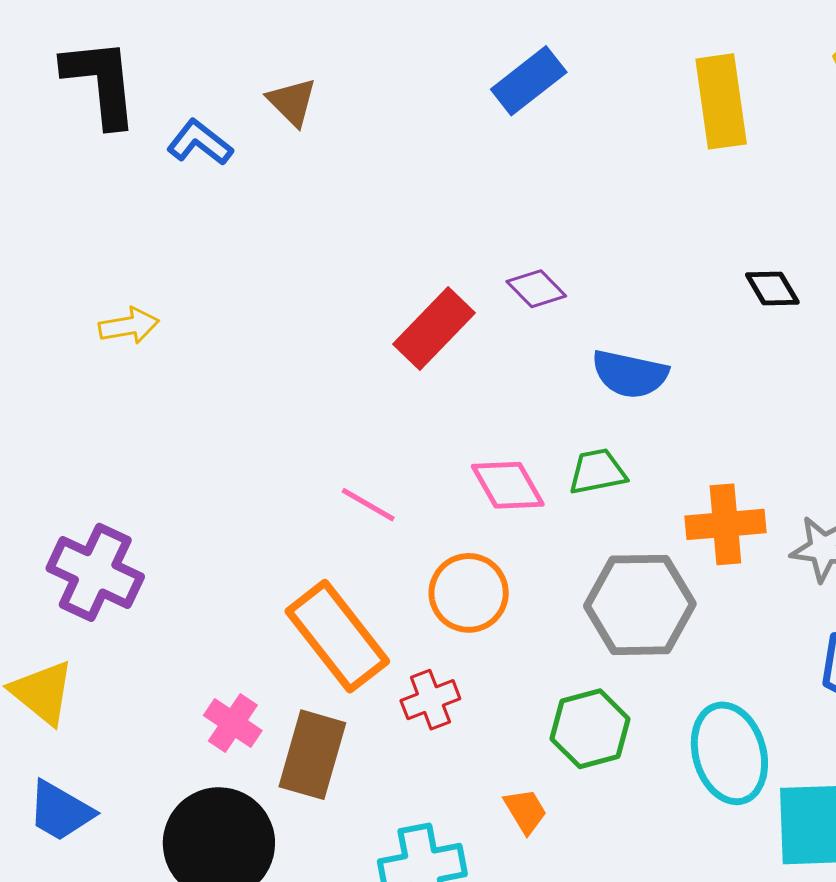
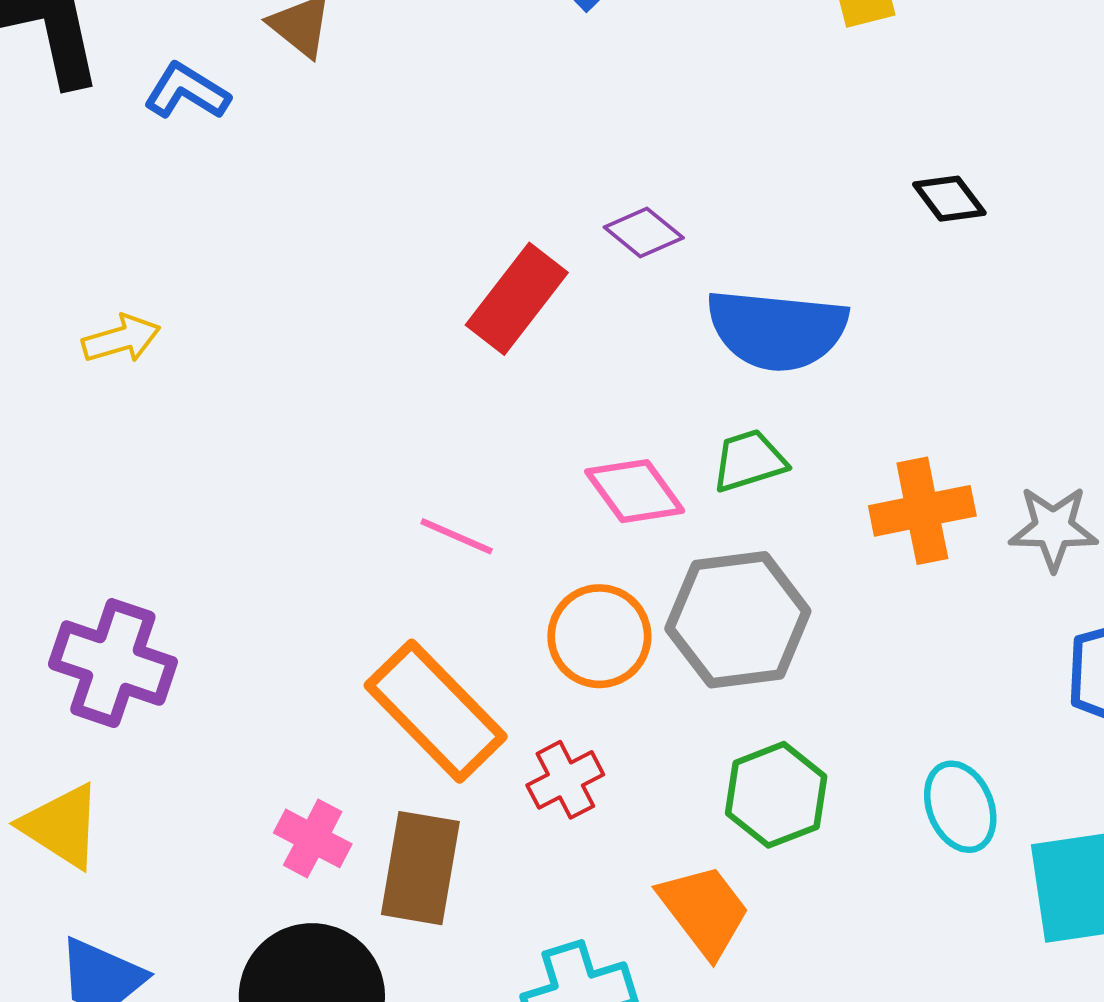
blue semicircle: (630, 374) -> (777, 330), size x1.4
gray hexagon: (640, 605) -> (738, 620), moved
cyan ellipse: (729, 753) -> (960, 807), size x0.7
orange trapezoid: (525, 811) -> (704, 910), size x1.6

